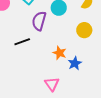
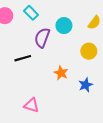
blue star: (75, 63) -> (86, 85), moved
pink triangle: (52, 84) -> (31, 105), moved, turned -42

